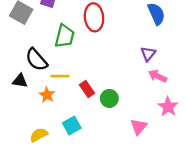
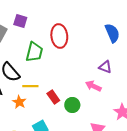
purple triangle: (148, 54) -> (105, 67), turned -48
pink arrow: (158, 76) -> (93, 86), moved

